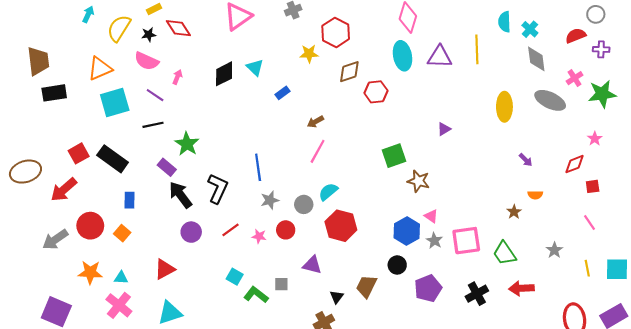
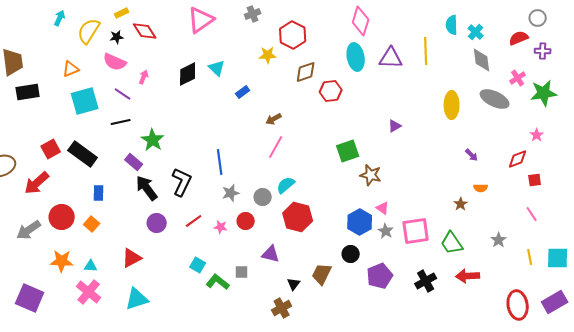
orange triangle: (100, 69) -> (71, 69), size x0.7

